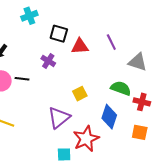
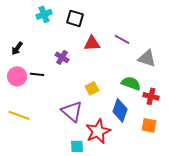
black square: (59, 34) -> (75, 18), moved
purple line: (111, 42) -> (122, 39), turned -35
purple triangle: (59, 118) -> (72, 111), turned -40

